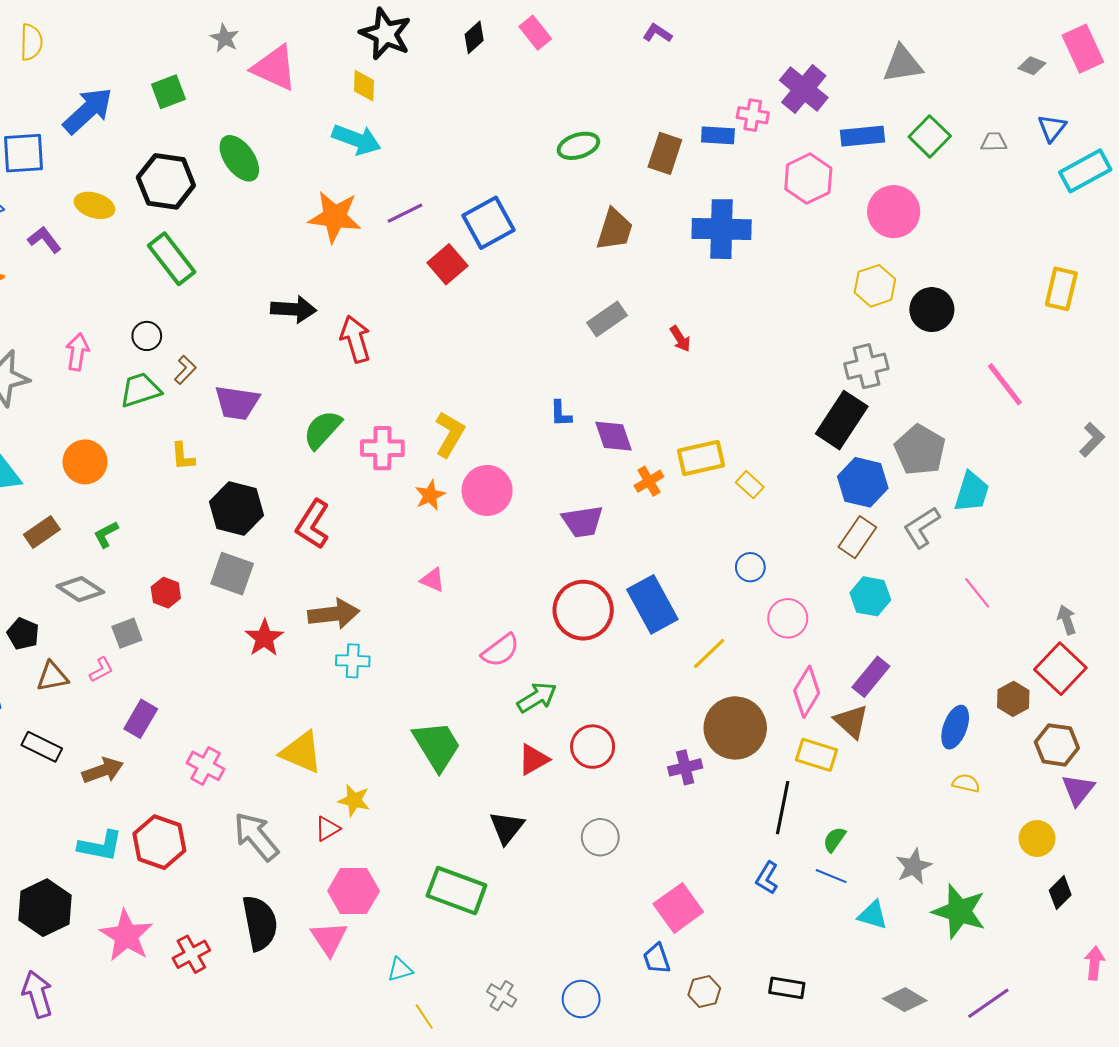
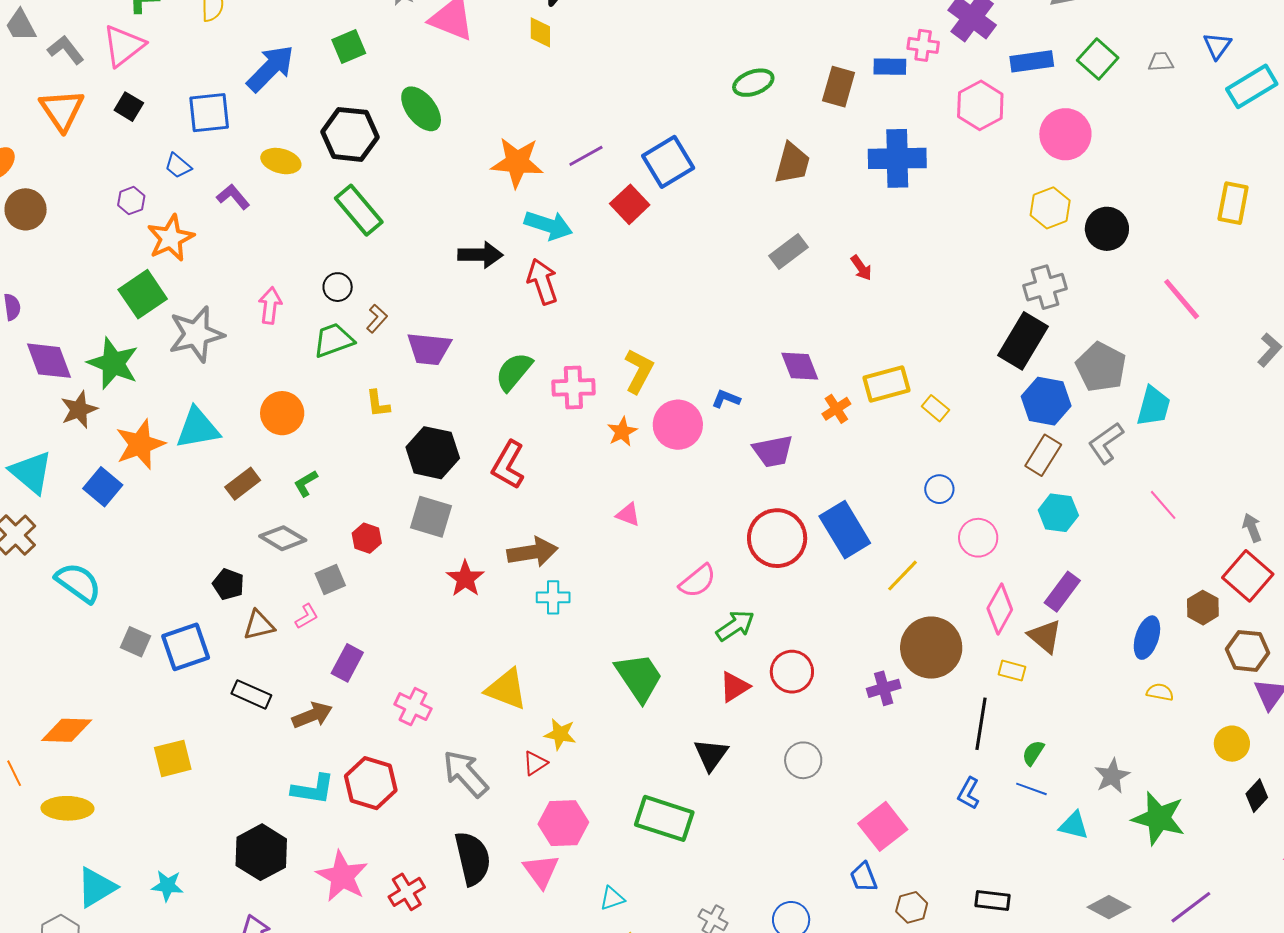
cyan arrow: (357, 140) -> (548, 225), moved
blue L-shape: (561, 413) -> (726, 399), moved, turned 116
yellow rectangle: (817, 755) -> (1012, 671), size x0.7

